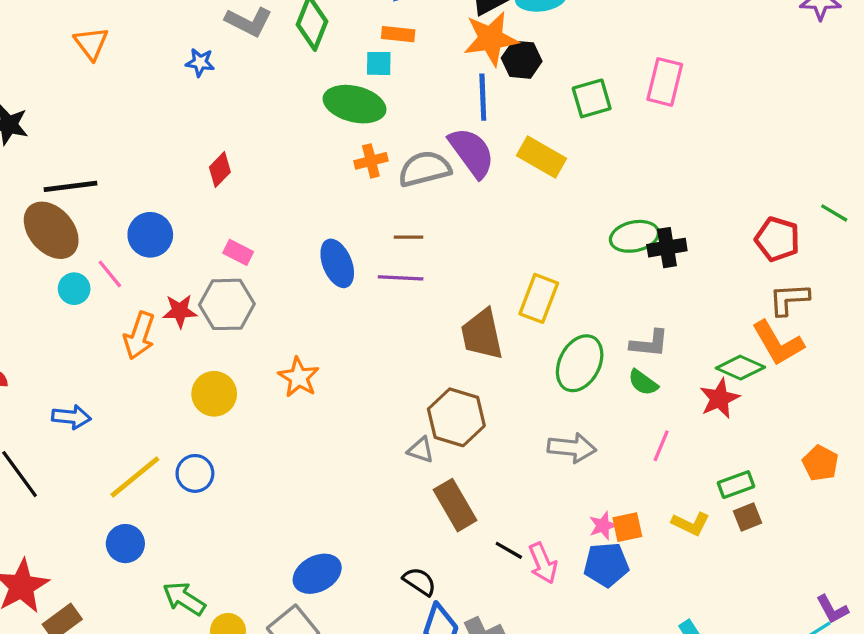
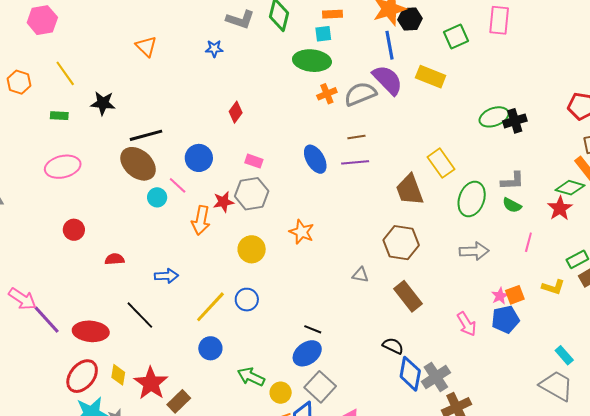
yellow rectangle: (539, 298) -> (441, 163), turned -48
gray triangle: (421, 450) -> (360, 275), moved
black line: (509, 550) -> (313, 329), moved
blue ellipse: (317, 574) -> (307, 353), moved

